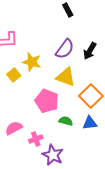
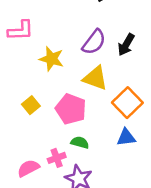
yellow square: (14, 75) -> (31, 105), moved
green semicircle: (66, 121) -> (80, 142), moved
pink semicircle: (14, 128) -> (28, 168), moved

